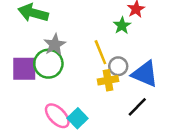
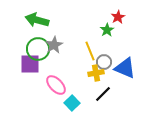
green circle: (48, 64) -> (38, 49), moved
black line: (137, 107) -> (103, 94), moved
pink ellipse: (57, 116) -> (56, 85), moved

